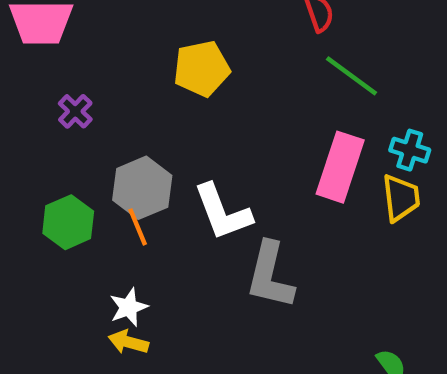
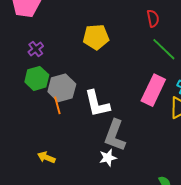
green hexagon: (68, 222) -> (37, 78), moved
white star: (129, 307) -> (108, 158), moved

